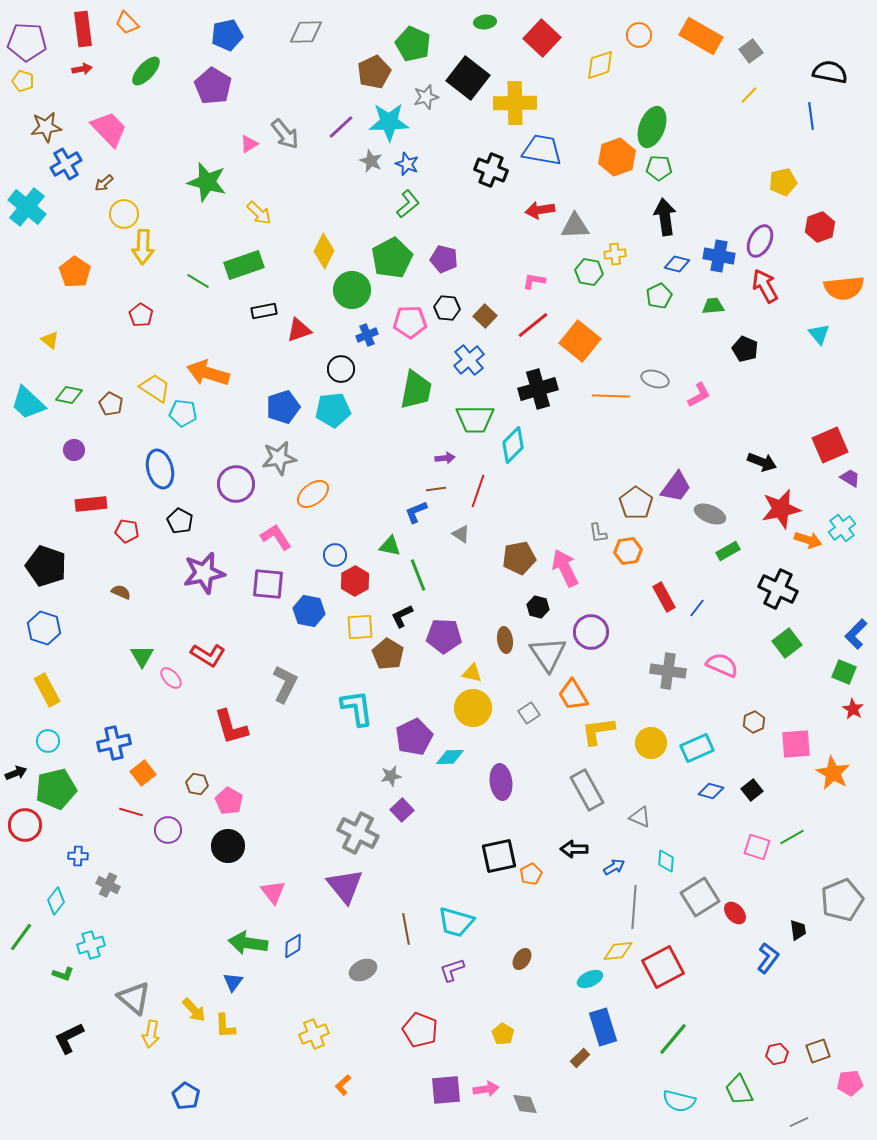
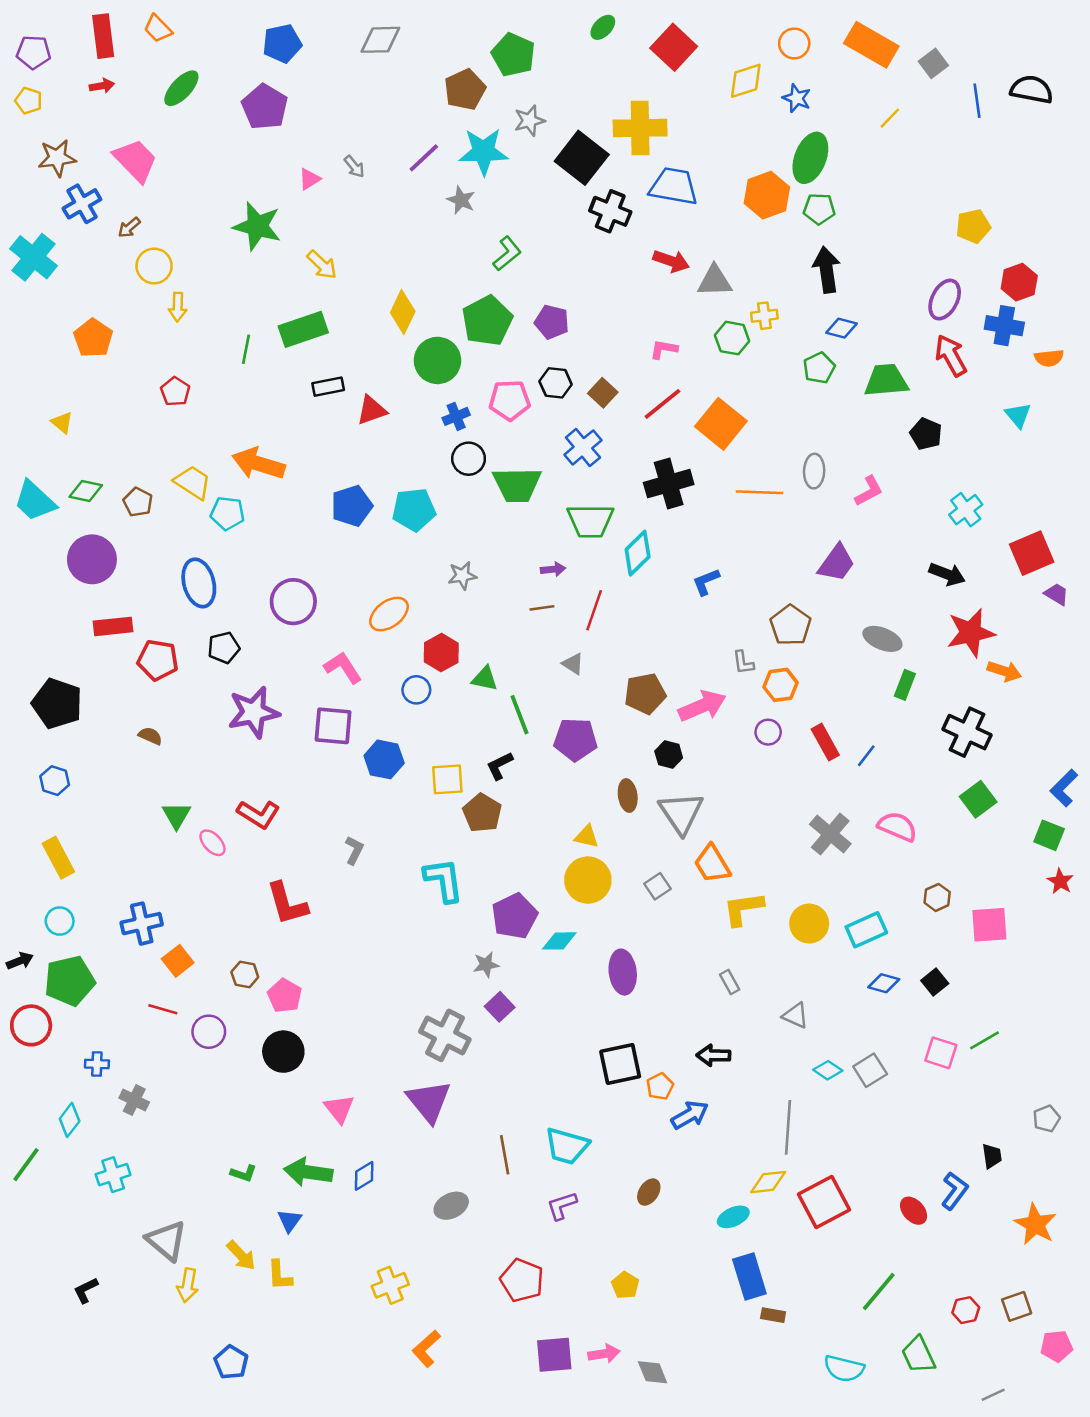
green ellipse: (485, 22) -> (603, 27), turned -40
purple pentagon: (27, 42) -> (34, 52), size x0.7
black square: (468, 78) -> (582, 158), moved
yellow line: (749, 95) -> (890, 118), moved
blue line: (811, 116) -> (977, 101), moved
gray arrow: (285, 134) -> (354, 167), size x0.6
blue star: (407, 164) -> (797, 98), moved
red arrow: (540, 210) -> (671, 261), turned -152
yellow arrow: (143, 247) -> (178, 307), size x0.7
blue cross: (719, 256) -> (1004, 326), moved
green line: (198, 281) -> (246, 349), turned 70
orange semicircle: (844, 288) -> (1049, 358), size x0.6
green trapezoid: (713, 306) -> (886, 380), size x1.6
black circle: (341, 369) -> (469, 459), moved
gray ellipse: (655, 379) -> (814, 471), turned 76
green trapezoid: (416, 390) -> (517, 485), turned 78
purple circle: (74, 450) -> (92, 559), size x1.8
gray star: (279, 458) -> (462, 575), moved, size x0.7
purple trapezoid: (676, 487) -> (836, 563), moved
blue L-shape: (416, 512) -> (706, 582), moved
black pentagon: (180, 521) -> (224, 648), turned 30
cyan cross: (842, 528) -> (966, 510), moved
red pentagon: (127, 531) -> (158, 660), size x1.4
green rectangle: (728, 551) -> (905, 685), turned -40
pink arrow: (565, 568) -> (702, 706), turned 93
red hexagon: (355, 581) -> (441, 653), moved
blue hexagon: (44, 628) -> (55, 781), size x0.7
purple circle: (591, 632) -> (768, 732), moved, size x0.6
purple pentagon: (444, 636) -> (575, 740), moved
gray cross: (668, 671) -> (830, 834), turned 32
gray L-shape: (285, 684) -> (354, 850), size x0.6
orange star: (833, 773) -> (1035, 1224), moved
gray rectangle: (587, 790) -> (730, 982), size x0.5
cyan diamond: (666, 861) -> (828, 1070), turned -60
blue arrow: (614, 867) -> (690, 1115), moved, size x1.4
gray square: (700, 897) -> (870, 1070), moved, size x0.7
gray pentagon: (842, 900) -> (1047, 1119), size x0.5
red ellipse: (735, 913) -> (914, 1211), moved
green L-shape: (63, 974) -> (244, 1173), moved
black L-shape: (69, 1038) -> (86, 1290), size x0.7
green line: (673, 1039) -> (879, 1291), moved
brown rectangle: (580, 1058) -> (773, 1315), moved, turned 54
orange L-shape: (343, 1085) -> (426, 1349), size x1.4

